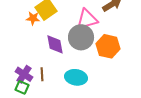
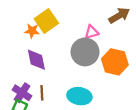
pink triangle: (87, 19) -> (92, 32), size x0.6
purple diamond: (55, 44) -> (36, 60), moved

